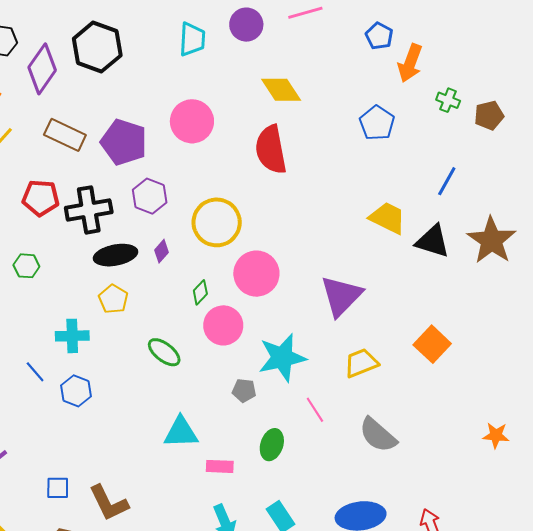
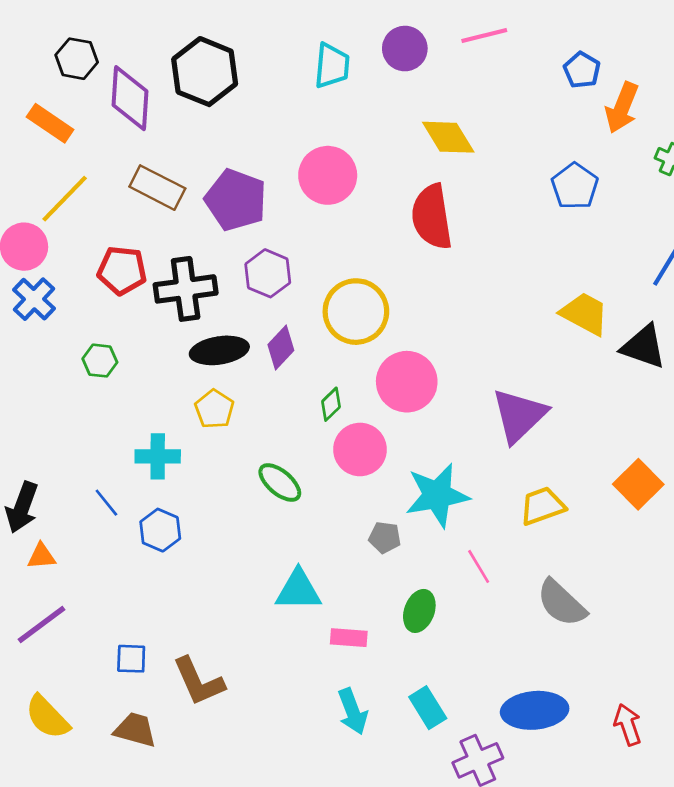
purple diamond: (42, 69) -> (130, 98), turned -33
purple diamond: (162, 251) -> (281, 347), size x1.4

